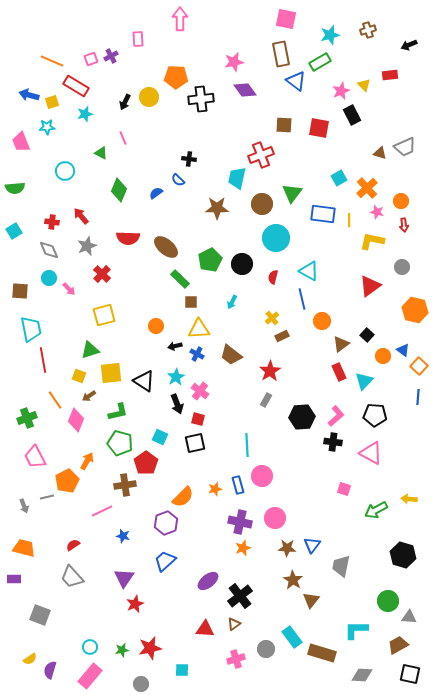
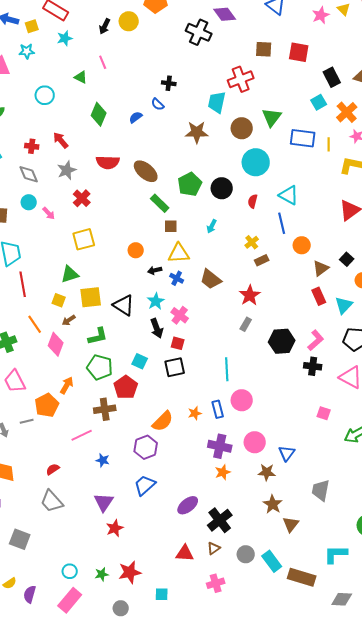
black cross: (201, 99) -> (199, 32), moved, turned 30
black rectangle: (352, 115) -> (332, 77), moved
blue triangle: (312, 545) -> (287, 453), moved
gray circle: (266, 649) -> (246, 554), moved

